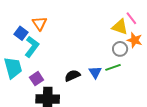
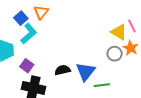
green line: (113, 67) -> (102, 85), moved
blue triangle: (95, 72) -> (86, 72), size x1.5
purple square: (37, 79) -> (27, 66), turned -32

